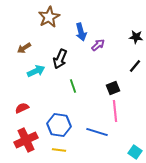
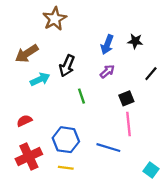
blue arrow: (81, 32) -> (107, 45), moved, turned 36
black star: (136, 37) -> (135, 41), moved
purple arrow: (98, 45) -> (107, 71), moved
brown arrow: (24, 48) -> (27, 53), size x1.5

